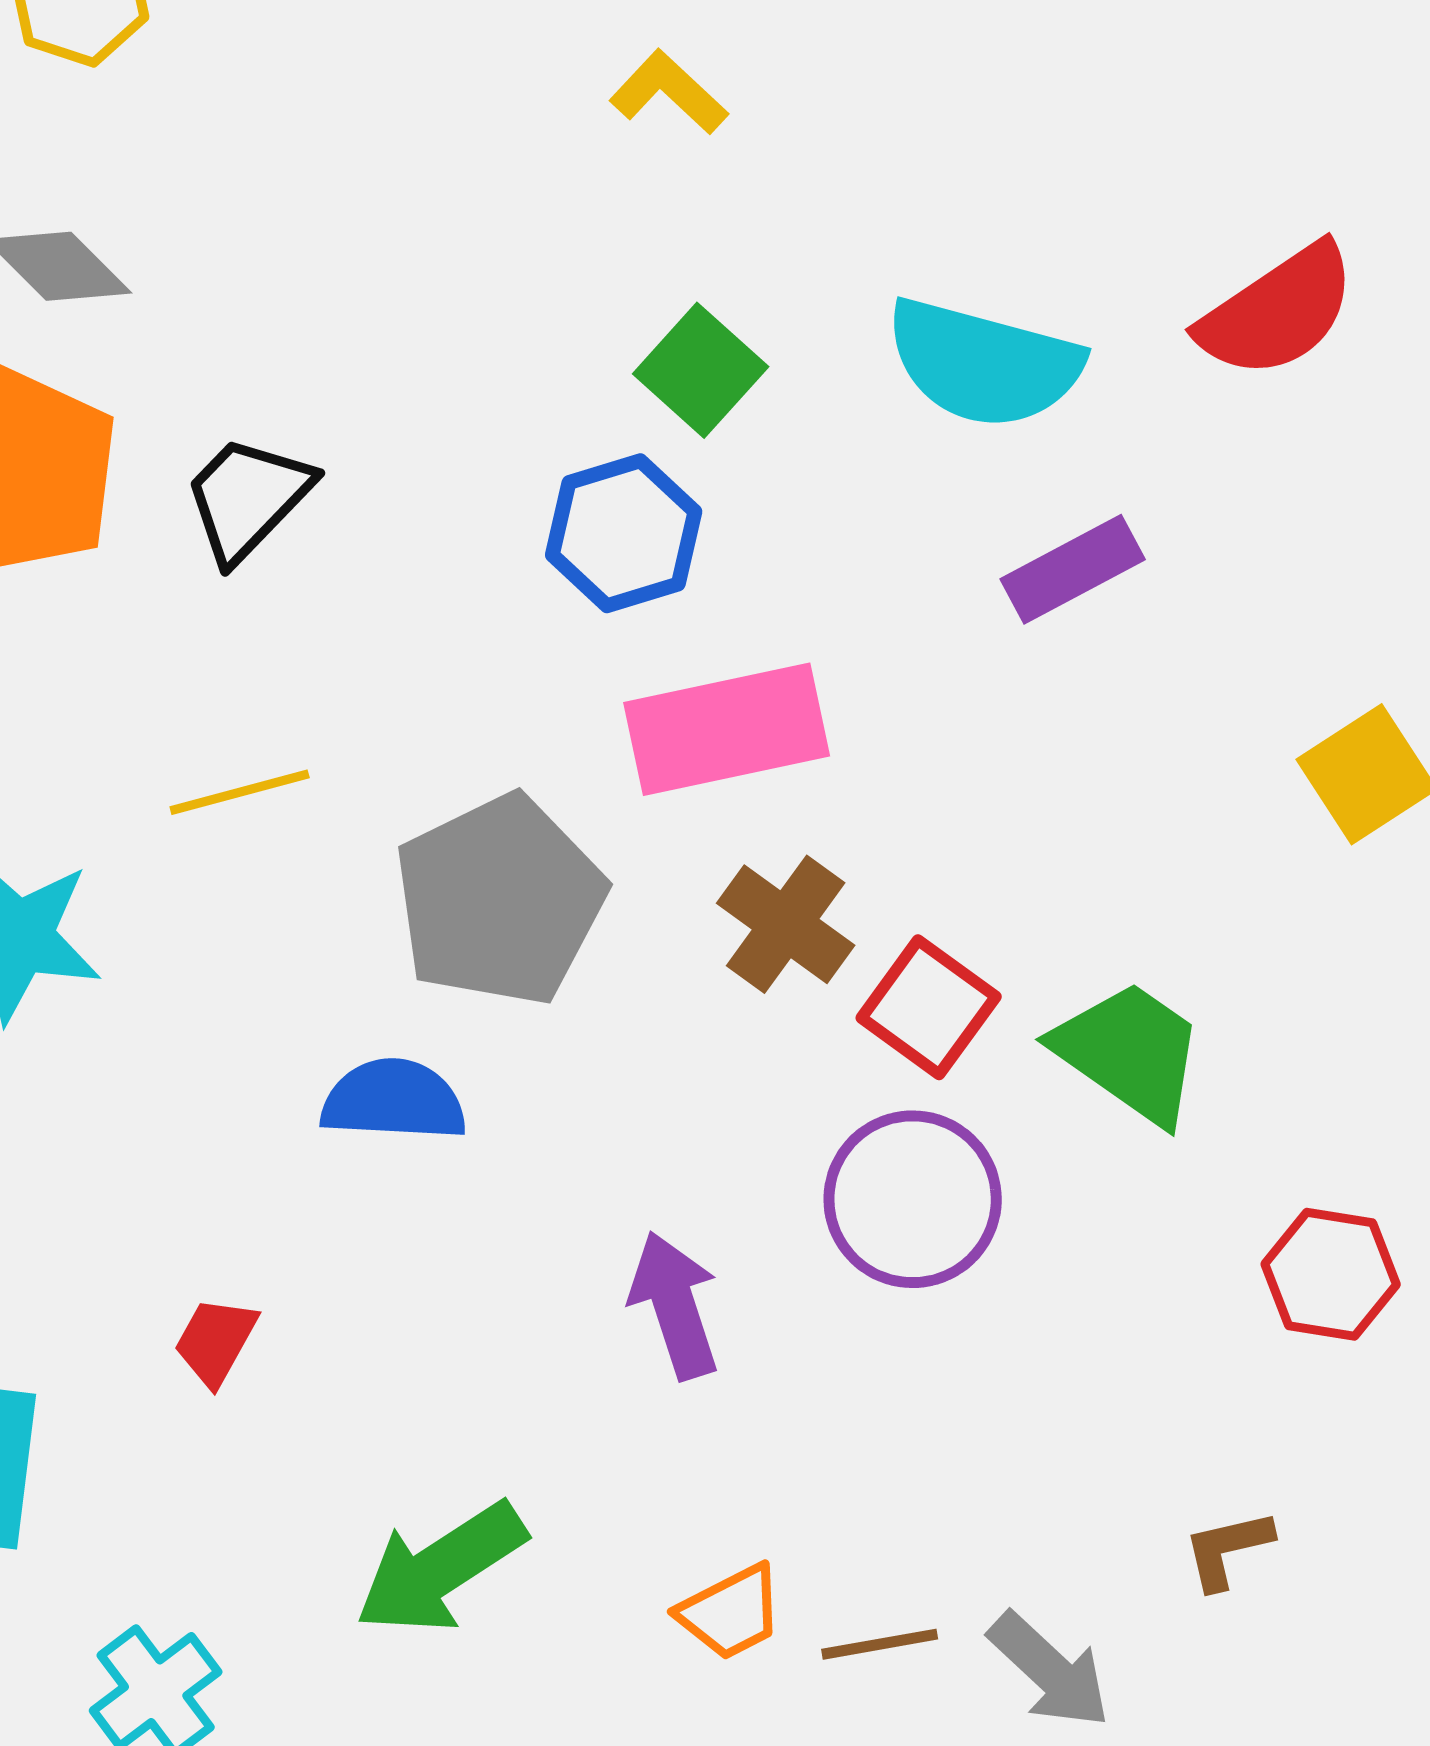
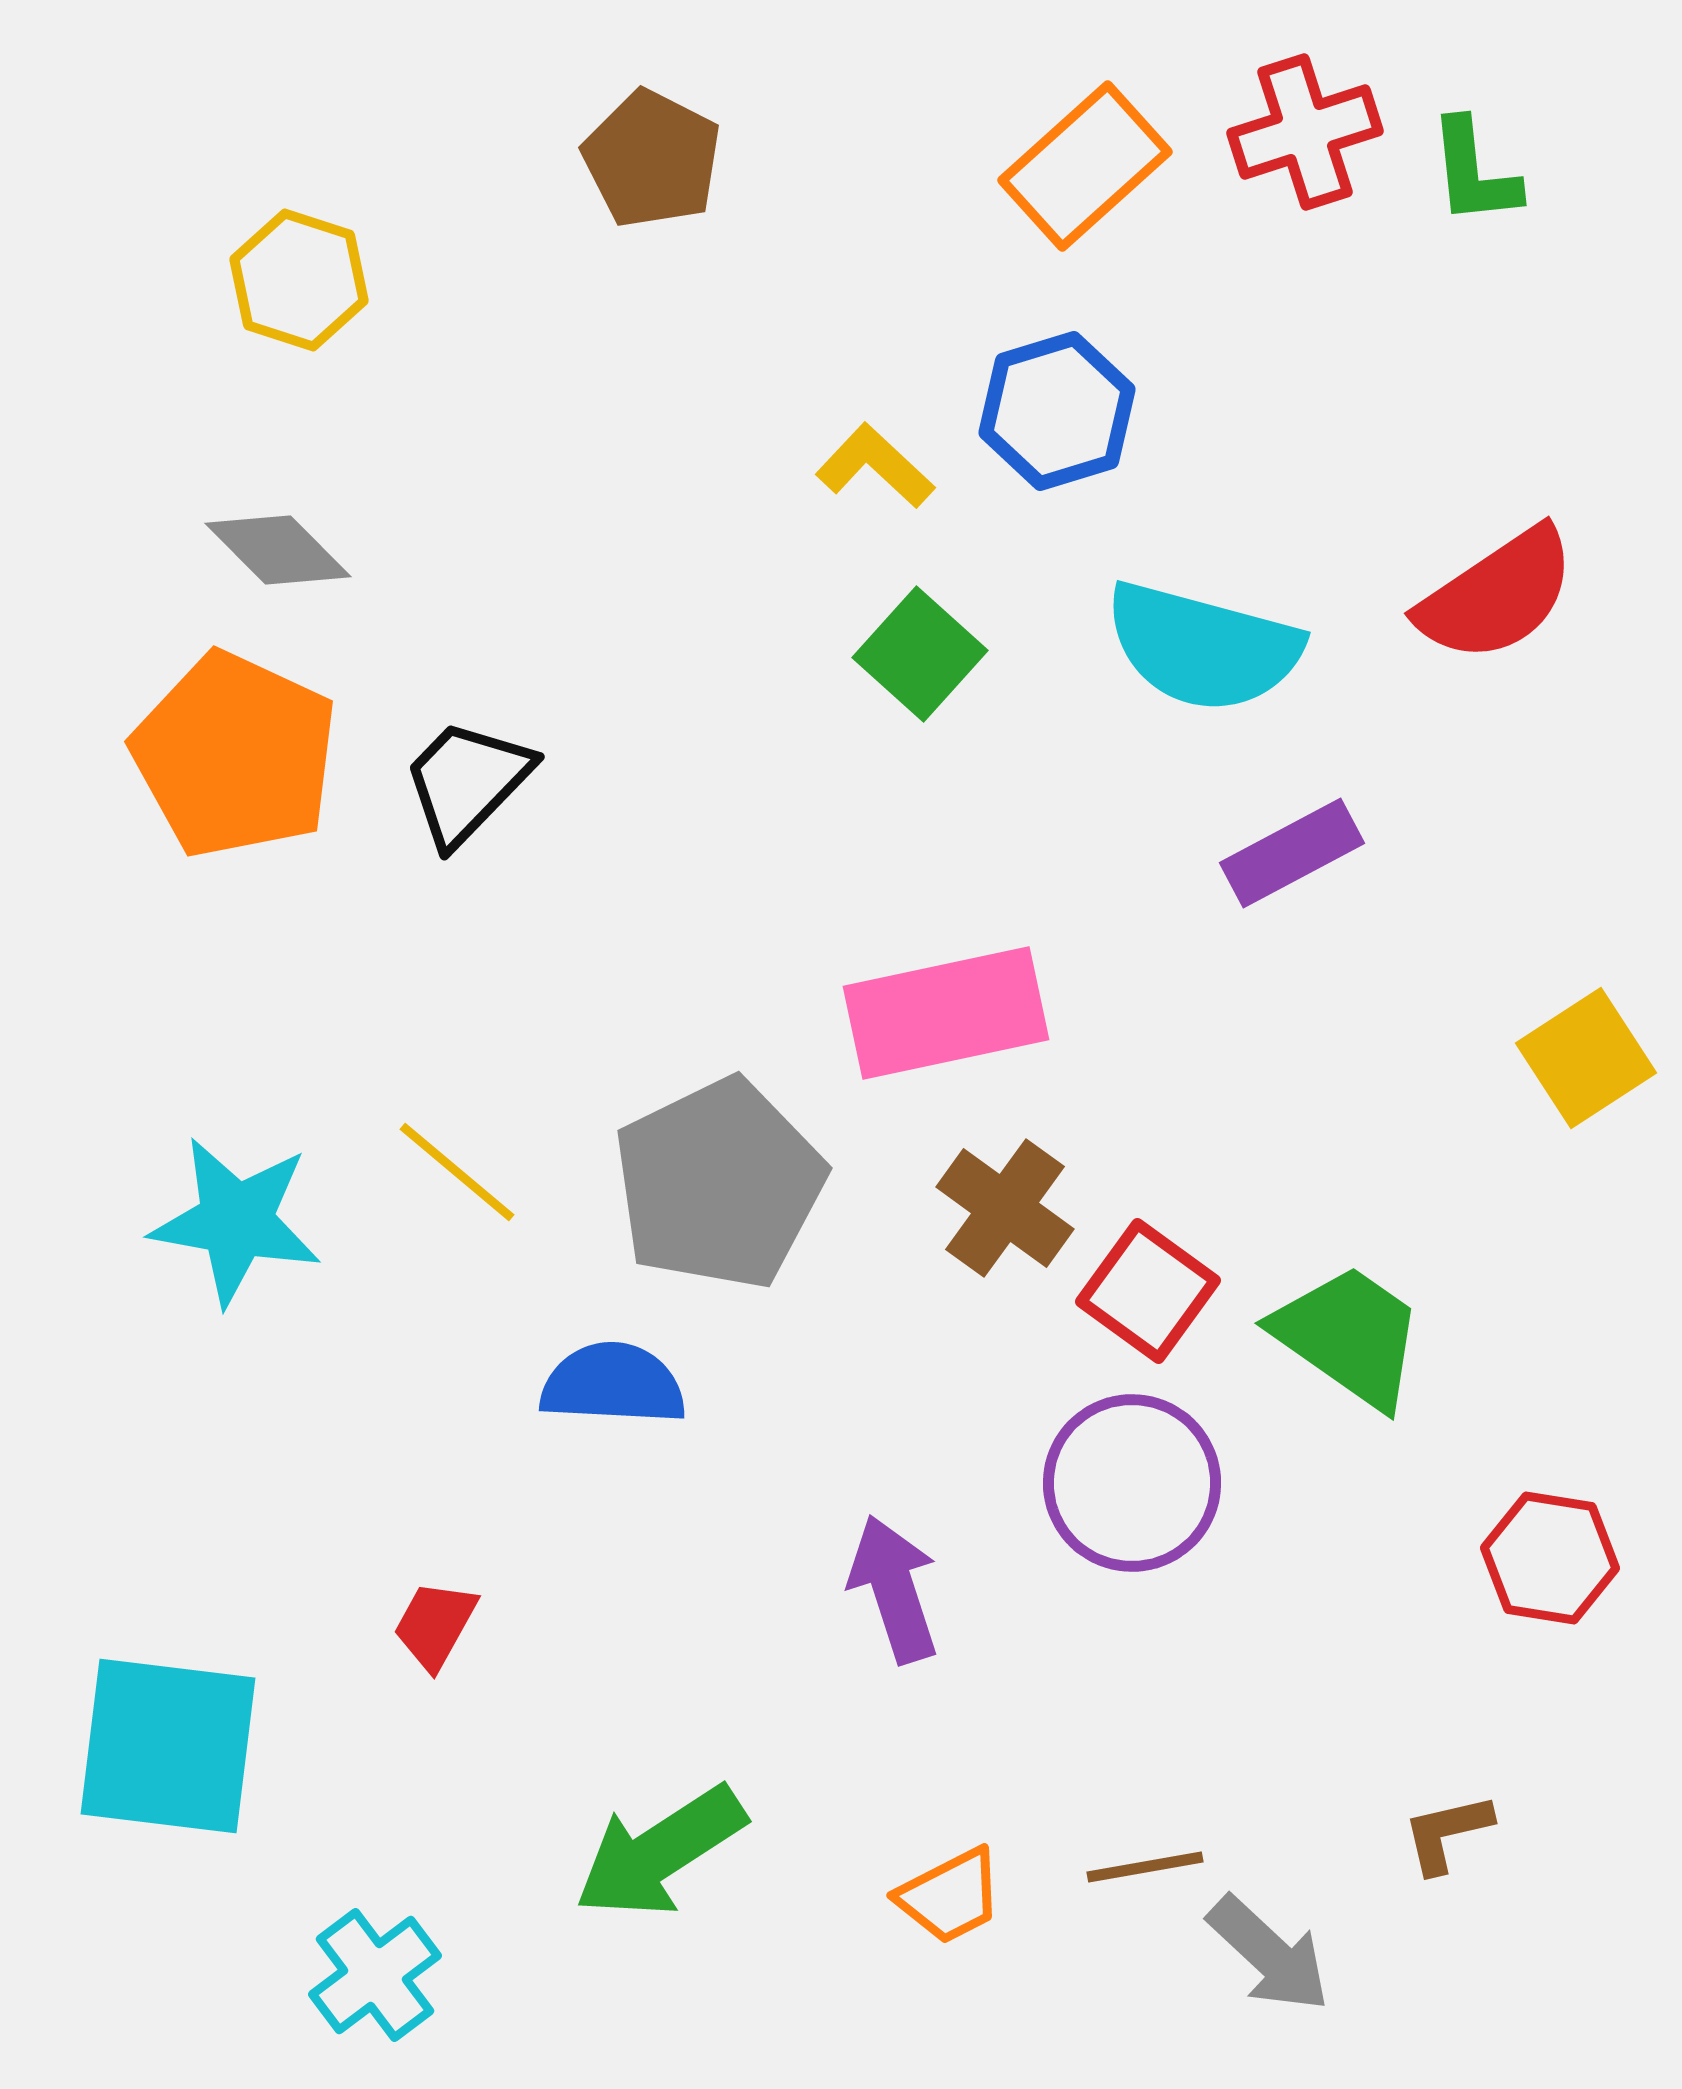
yellow L-shape: (669, 92) -> (875, 466), moved
blue hexagon: (624, 533) -> (1057, 411), moved
yellow line: (240, 792) -> (457, 1172), moved, turned 55
brown line: (880, 1644) -> (1145, 1867), moved

